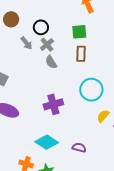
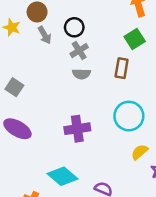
green square: (79, 32) -> (135, 39), moved, turned -35
gray arrow: (26, 43) -> (45, 35), moved
gray semicircle: (51, 62) -> (81, 74), turned -64

